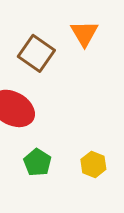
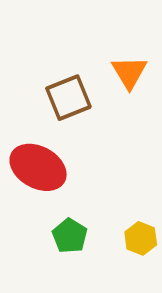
brown square: (36, 53) -> (68, 98), turned 33

